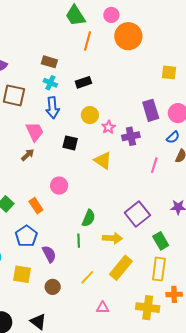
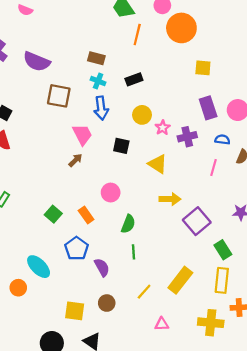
yellow square: (169, 72) -> (203, 68), moved
blue semicircle: (173, 137) -> (222, 140), moved, turned -128
green semicircle: (89, 218) -> (128, 224), moved
yellow arrow: (112, 238) -> (170, 199), moved
yellow square: (22, 274) -> (75, 311), moved

